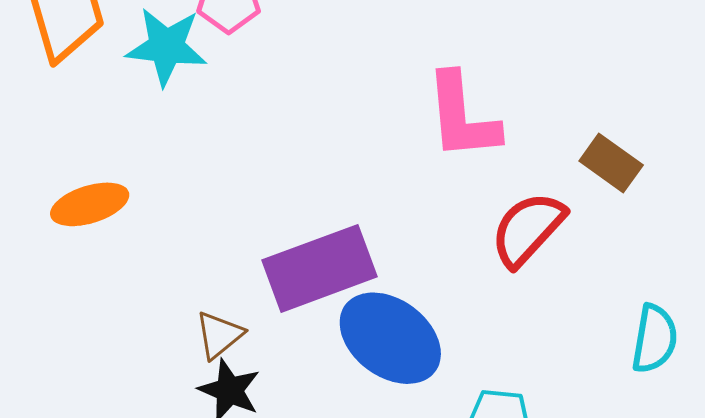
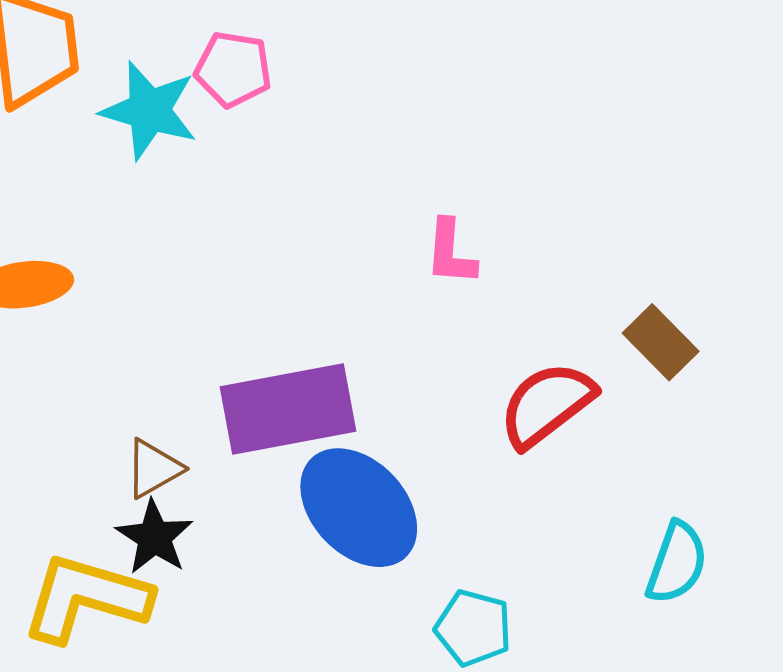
pink L-shape: (462, 117) -> (451, 253), moved, size x0.6

